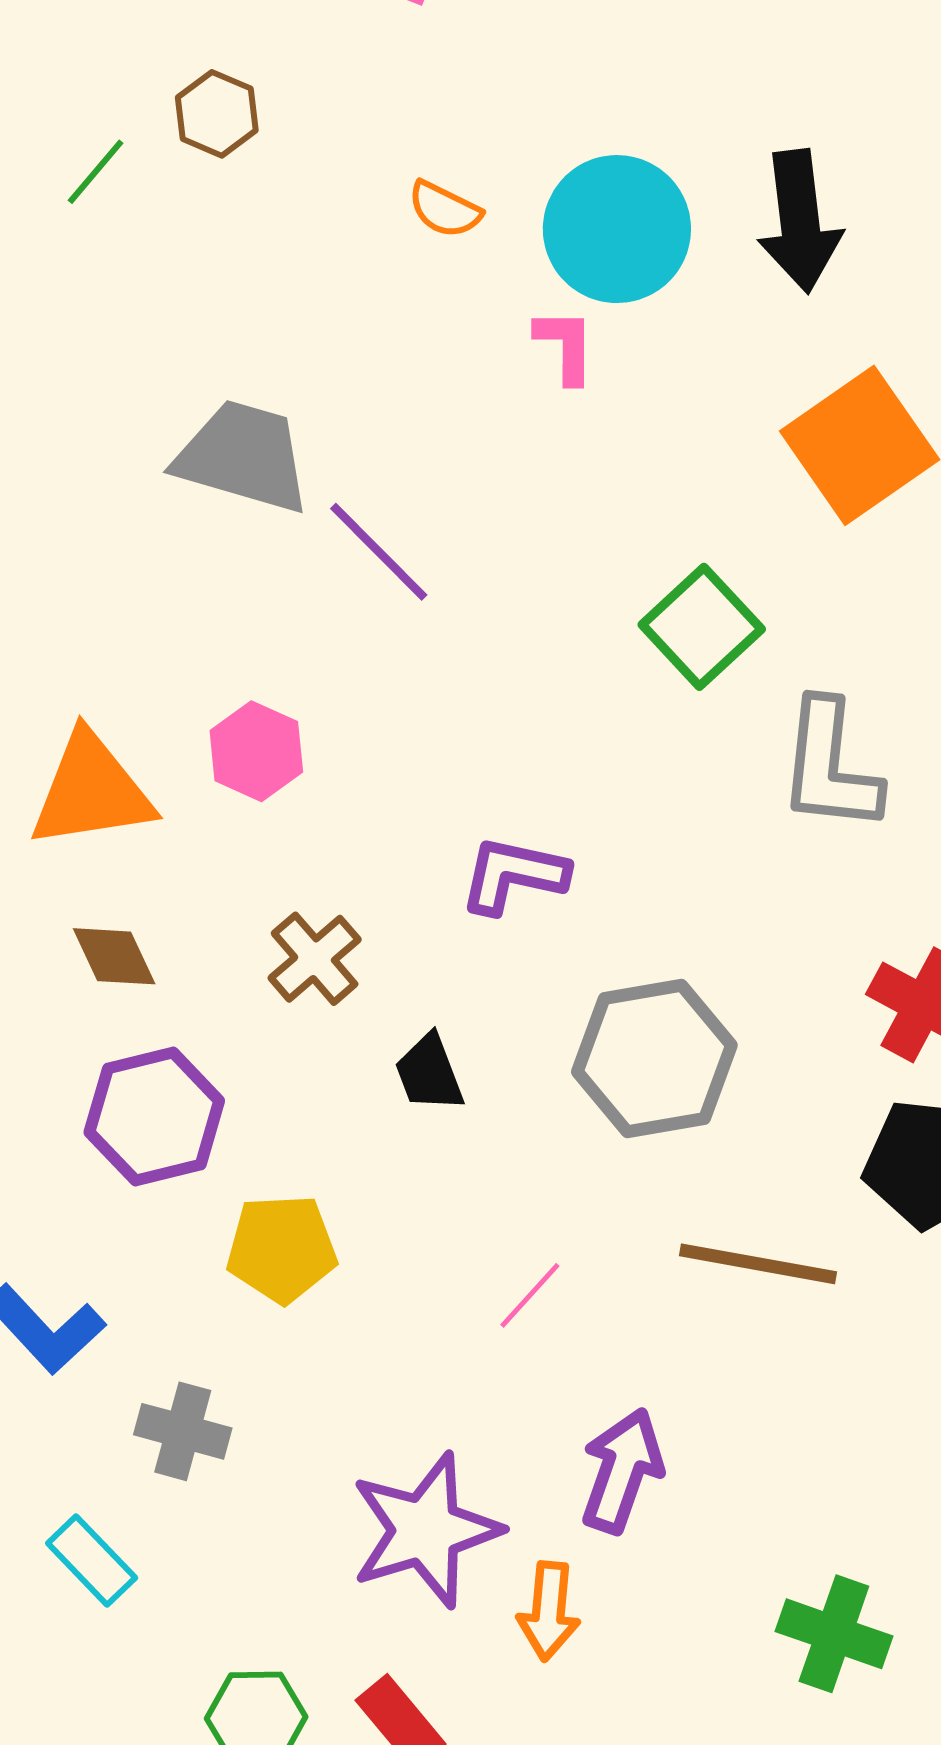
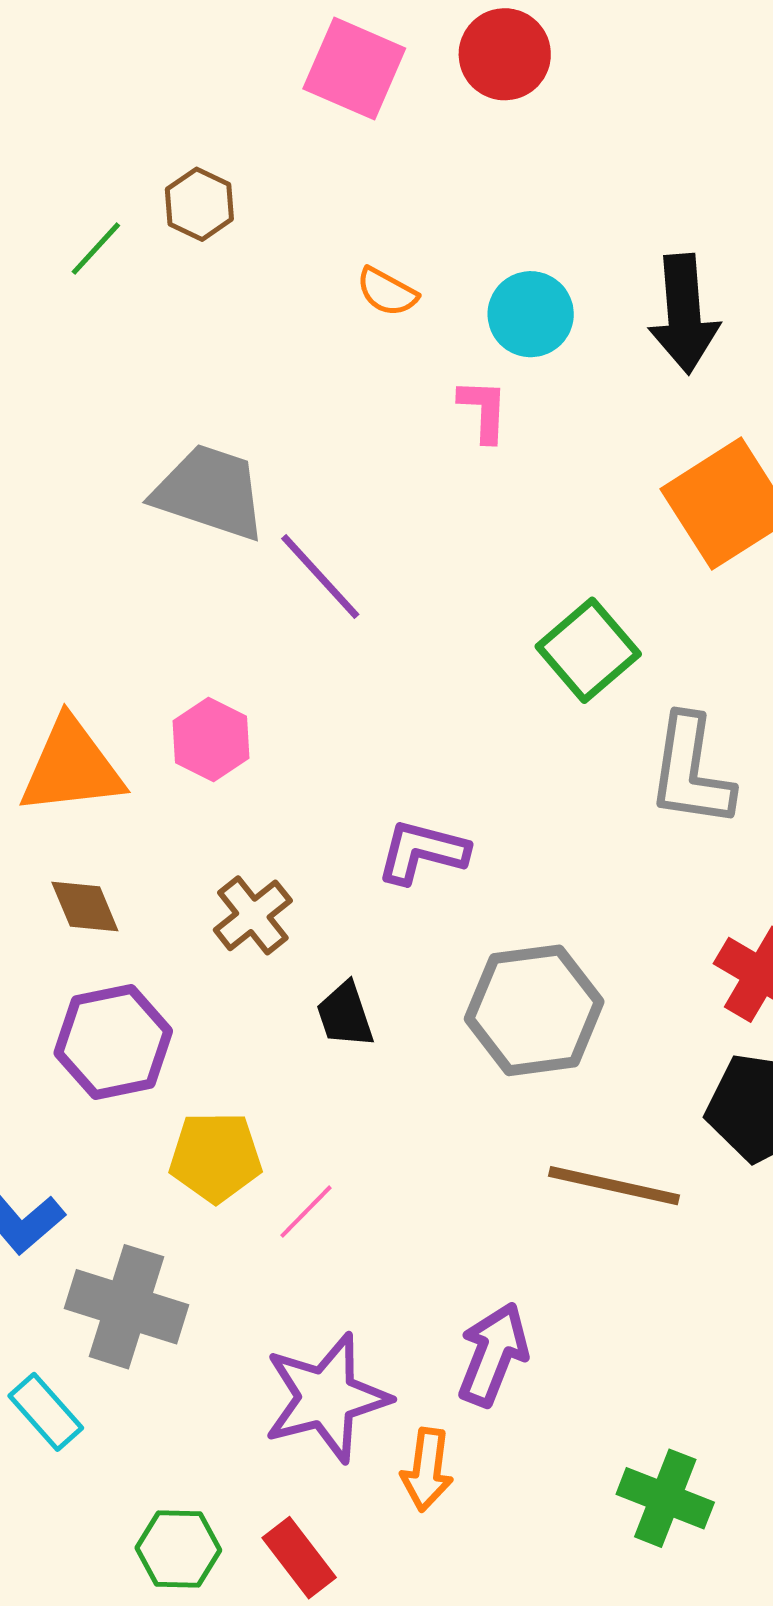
cyan circle: (617, 229) -> (531, 314), size x0.7
pink line: (530, 1295) -> (306, 1212), moved
gray cross: (183, 1431) -> (126, 1307), size x1.5

